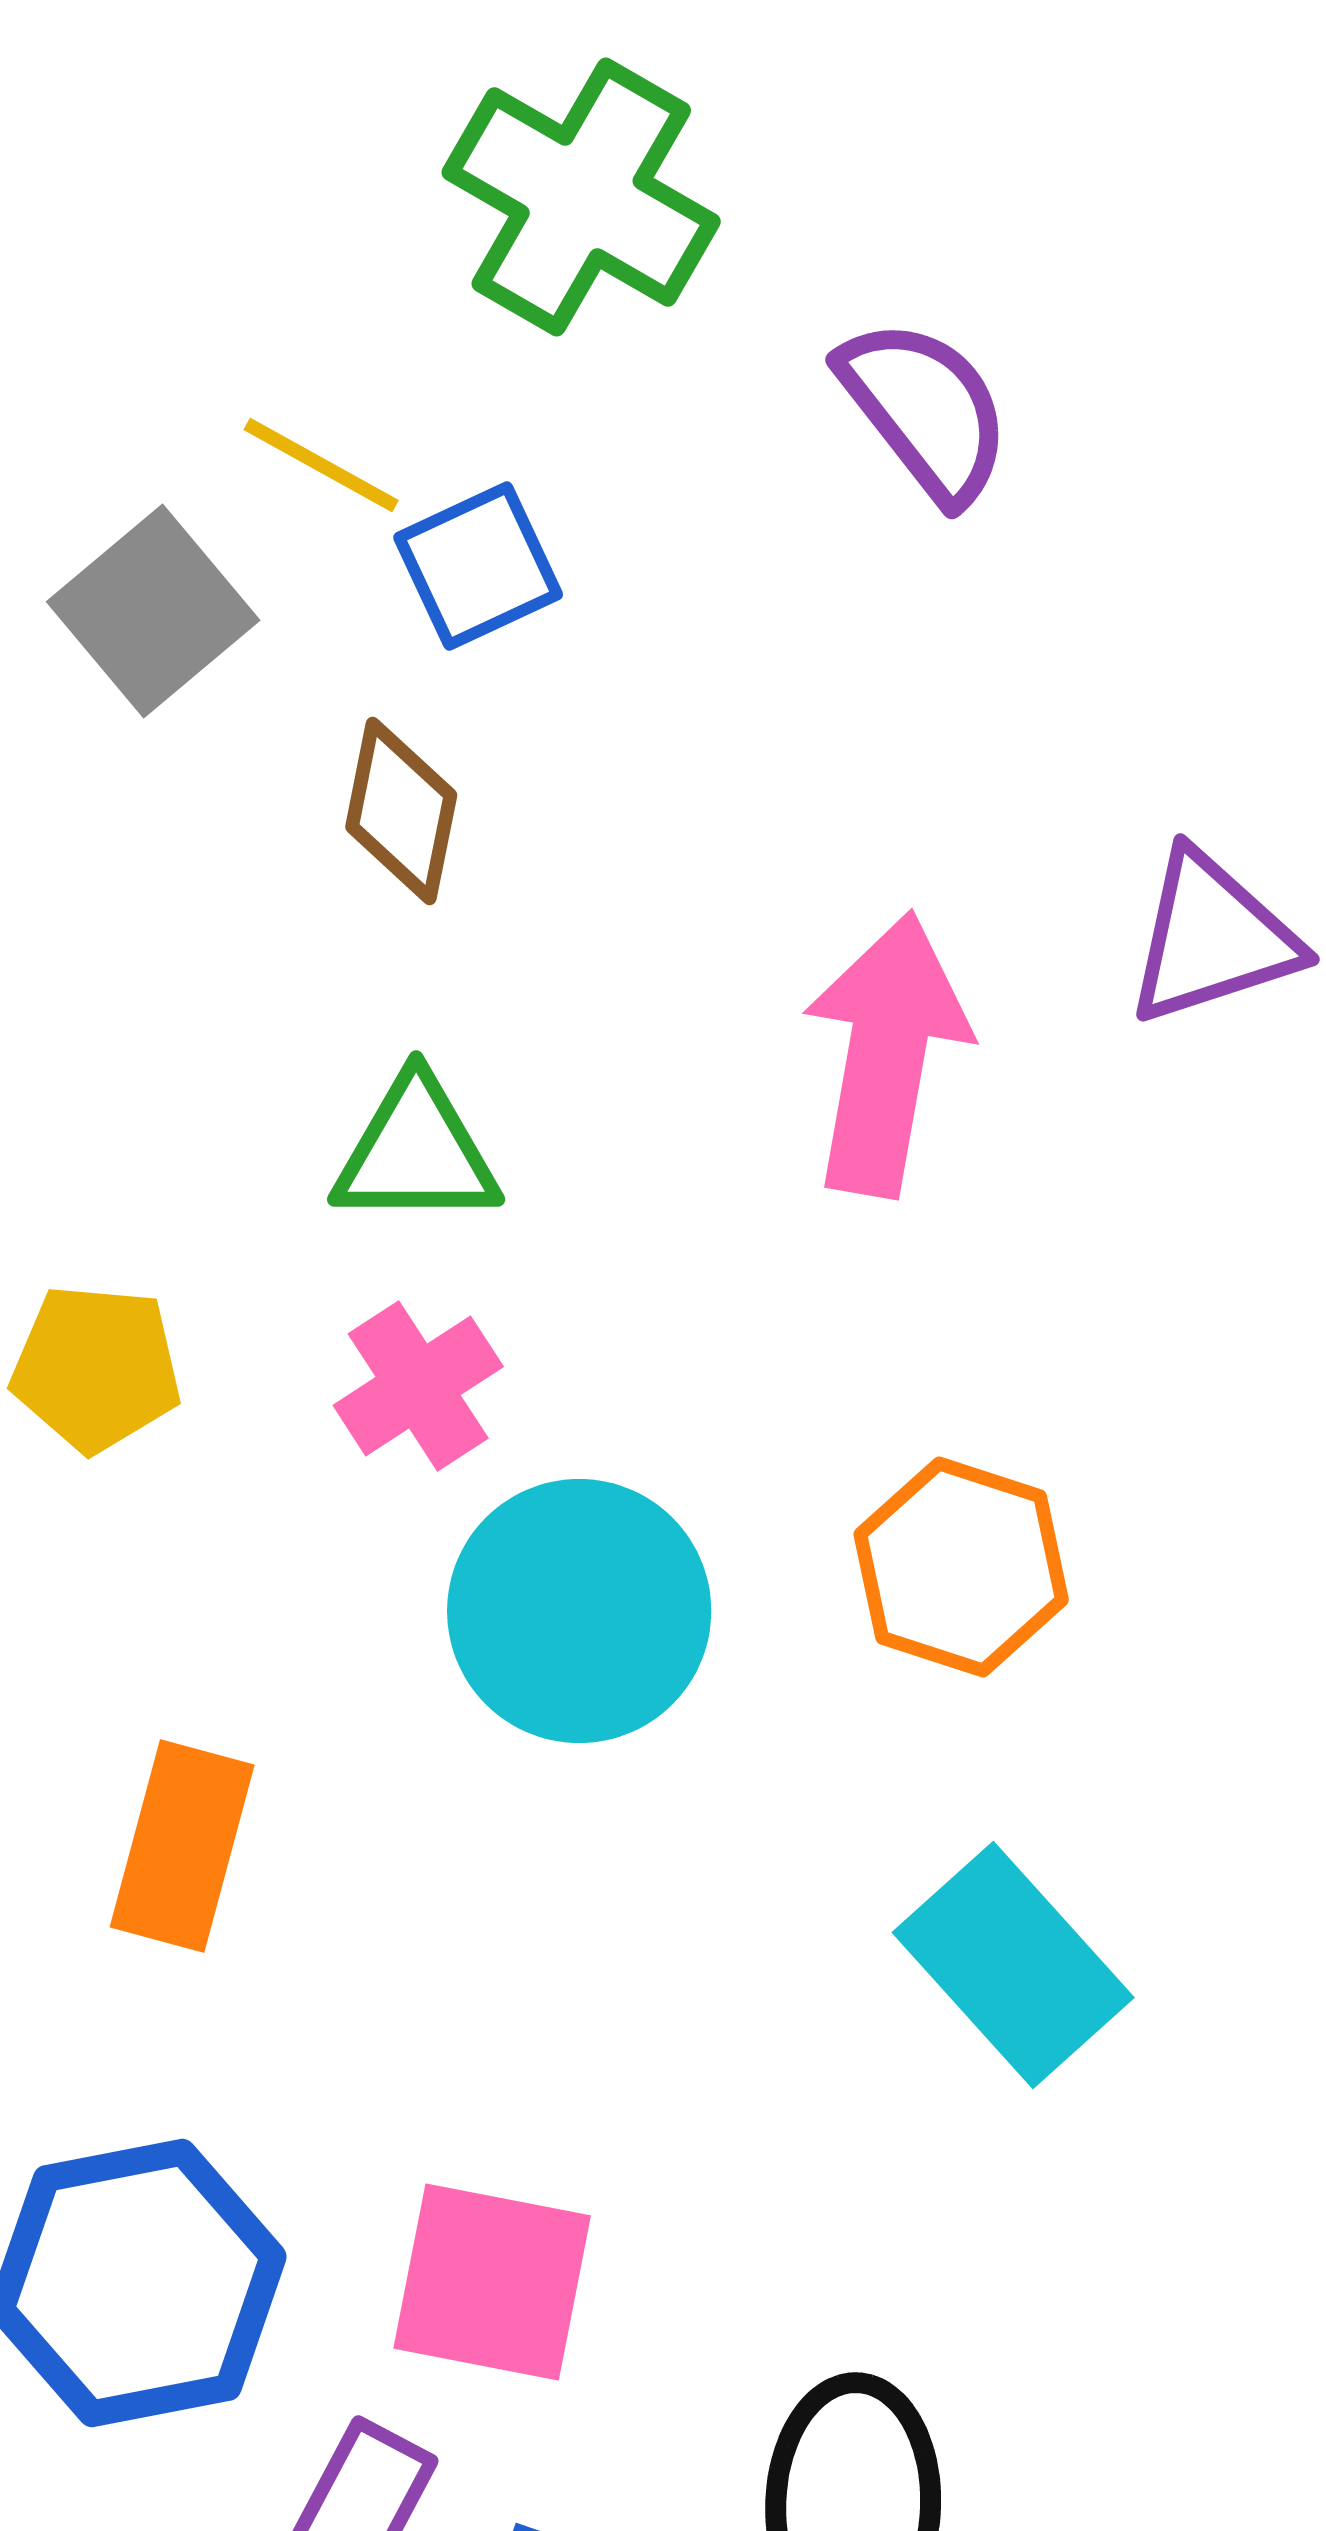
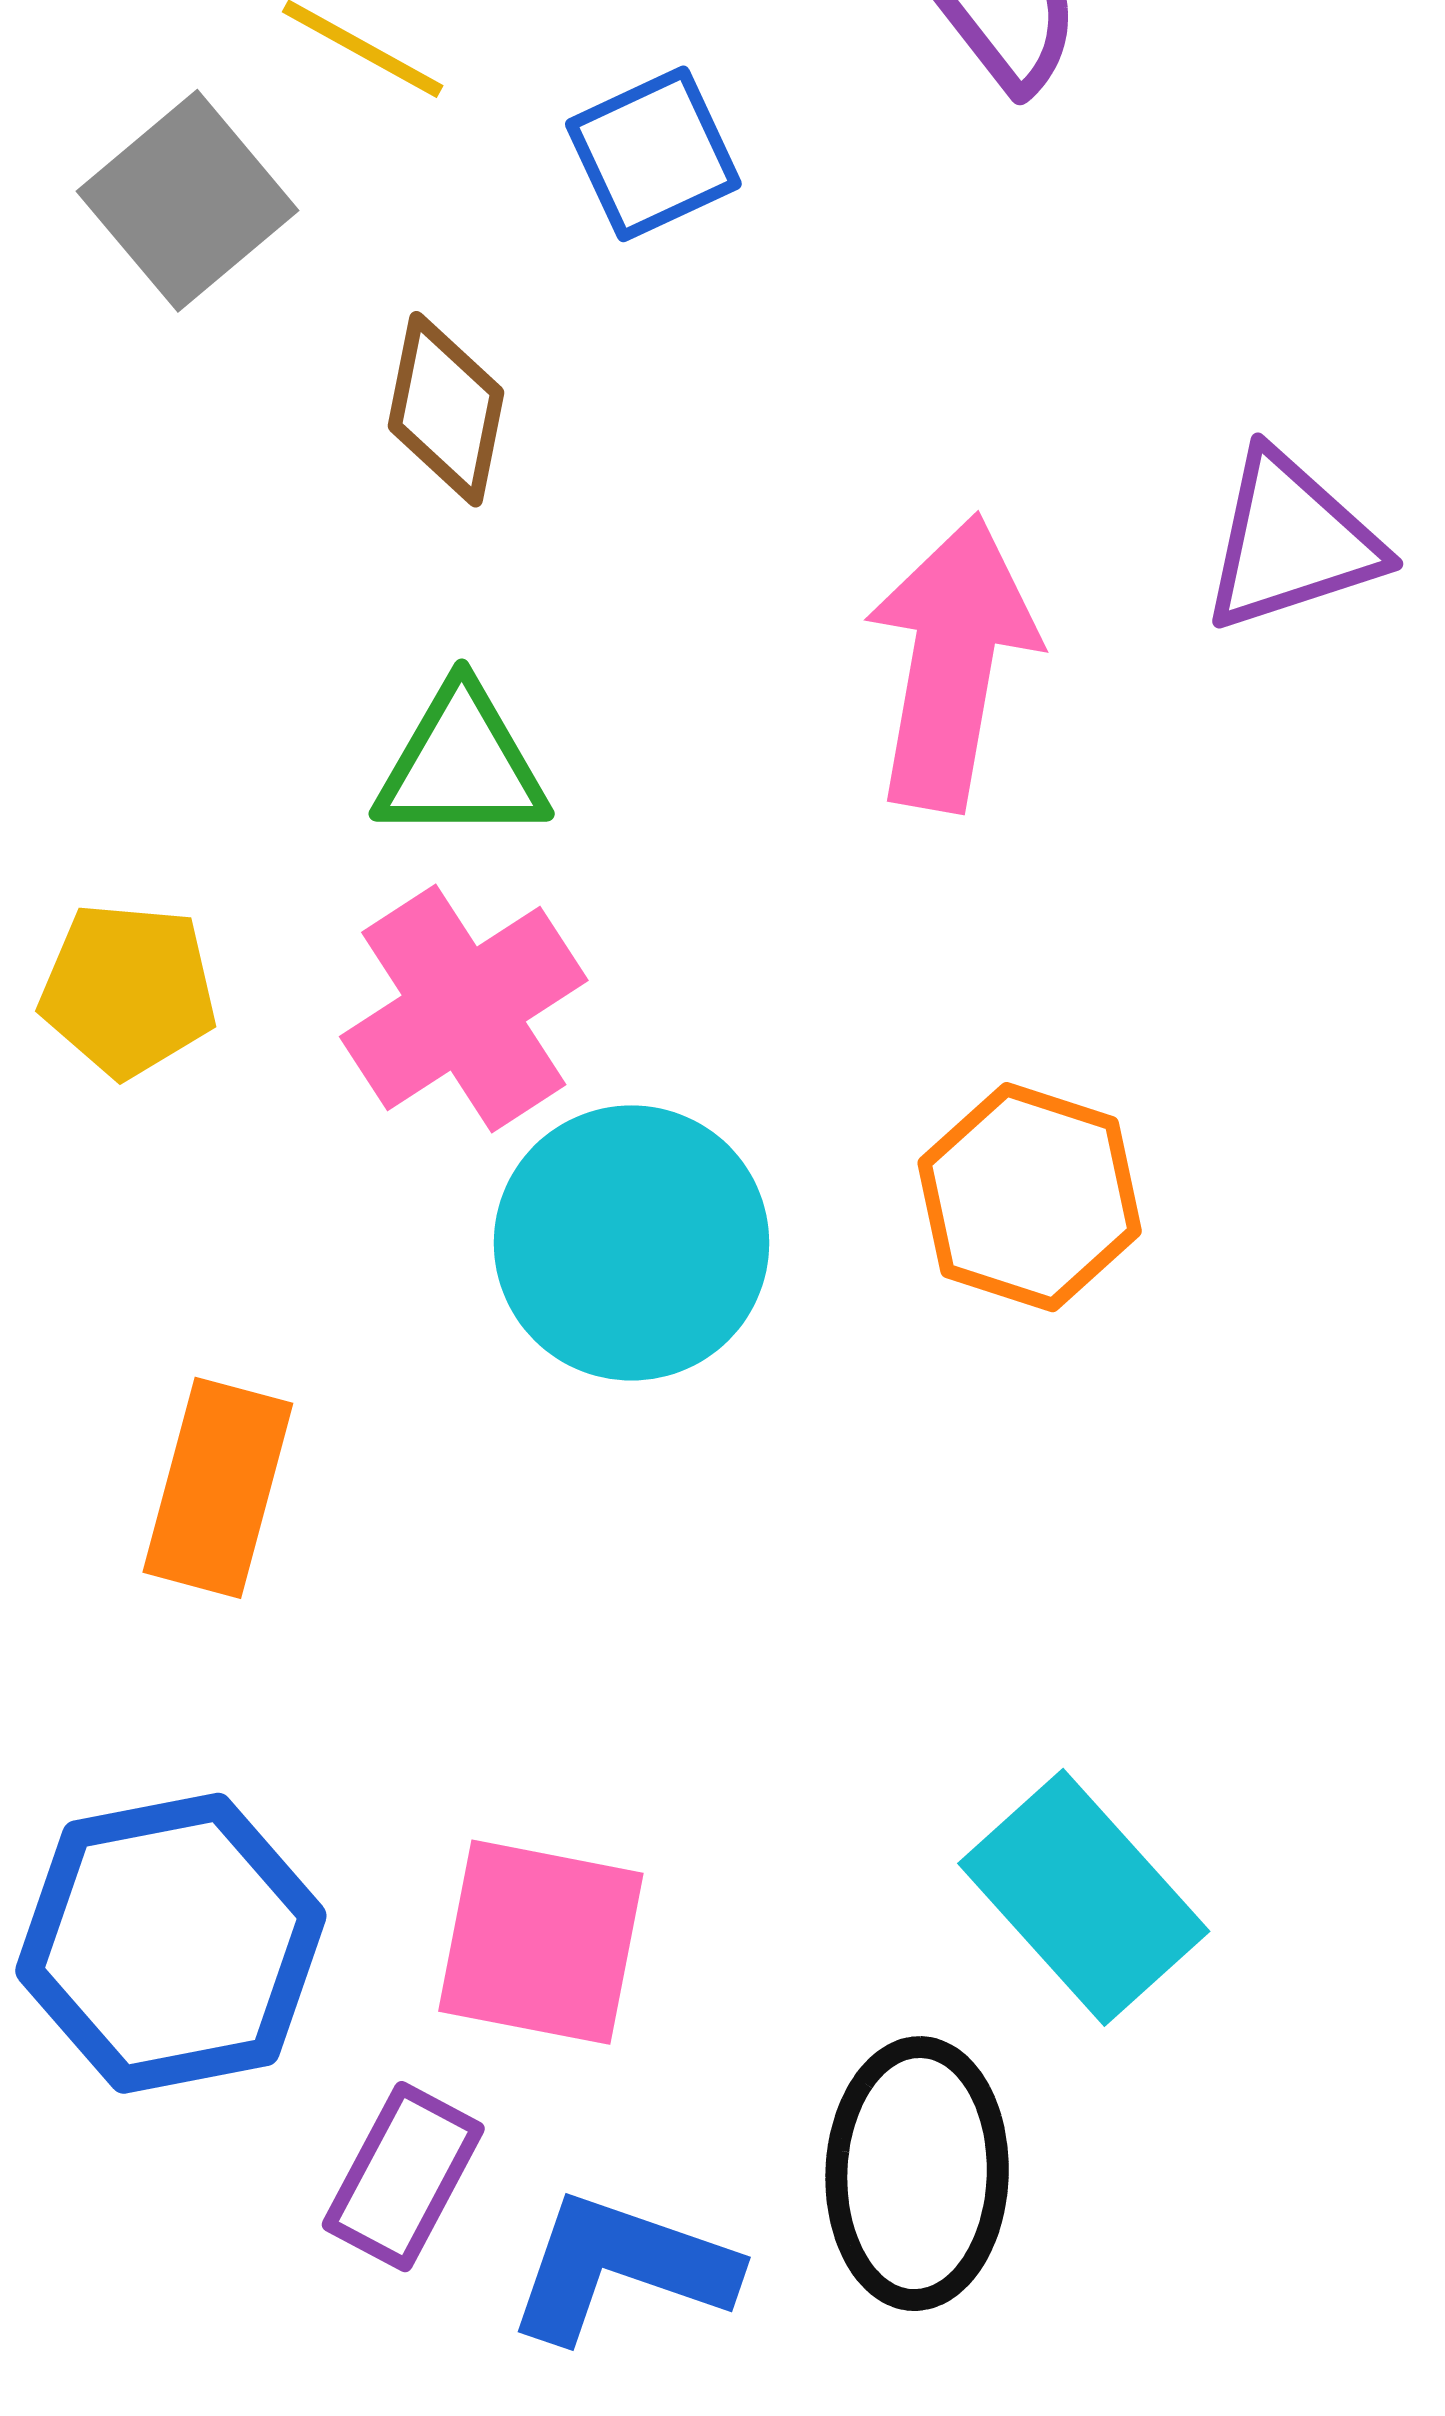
blue square: (478, 566) -> (653, 154), moved
pink cross: (418, 1386) -> (464, 1008), size x1.4
cyan rectangle: (1013, 1965) -> (1084, 1897), moved

